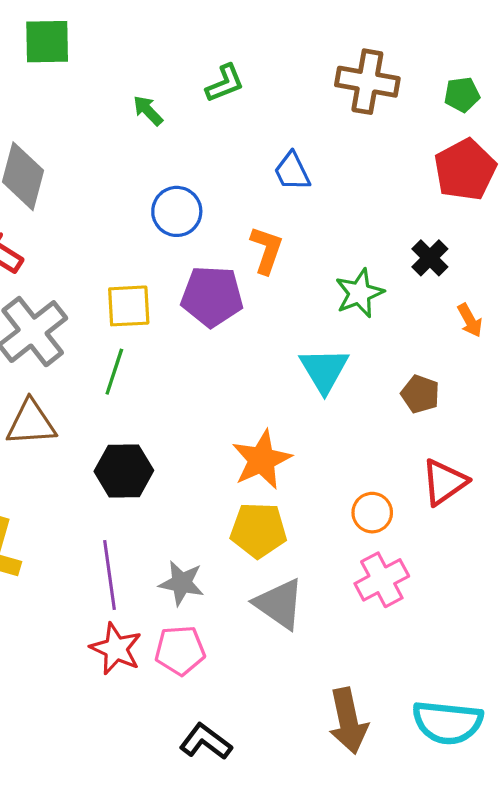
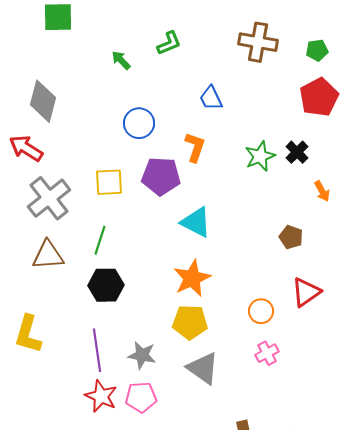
green star: (359, 293) -> (260, 156), moved
cyan triangle: (324, 370) -> (196, 222), moved, turned -32
green line: (114, 372) -> (100, 240), moved
pink cross: (382, 580) -> (267, 353), size x0.7

